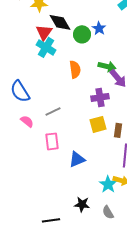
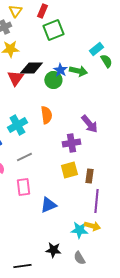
black diamond: (60, 22) -> (31, 68), turned -60
blue star: (99, 28) -> (60, 70), moved
cyan cross: (46, 47) -> (17, 125), moved, turned 30
green arrow: (107, 66) -> (78, 71), moved
cyan star: (108, 184) -> (79, 230), turned -30

